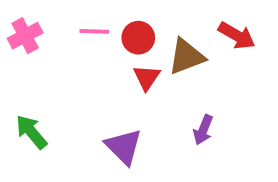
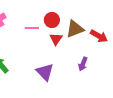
pink line: (94, 31) -> (32, 28), moved
red arrow: (237, 36) -> (99, 36), moved

